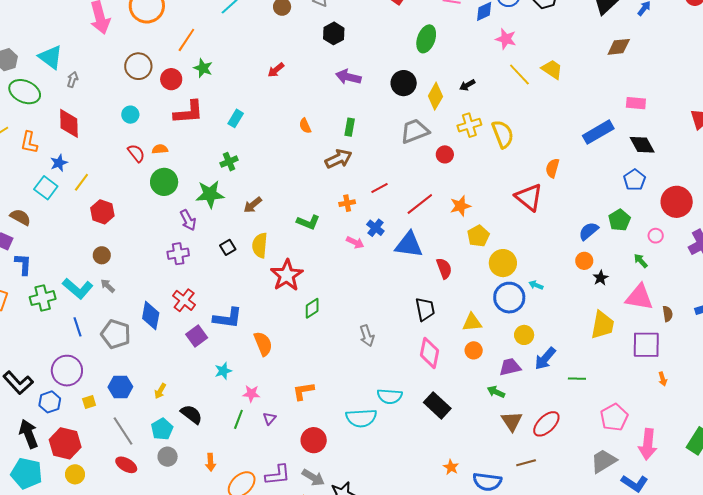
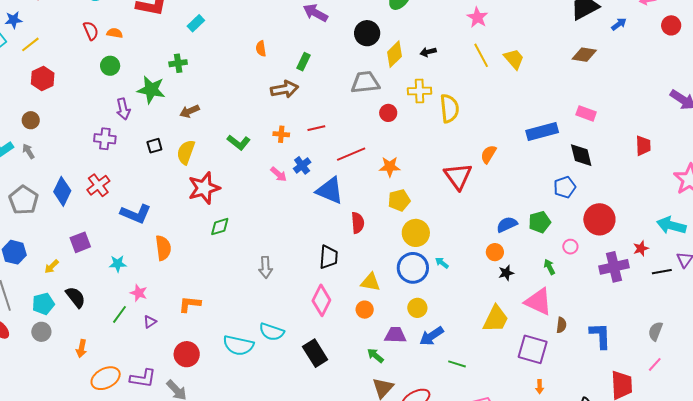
green circle: (164, 182) -> (110, 66), size x0.7
purple square: (197, 336) -> (80, 242), moved

